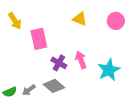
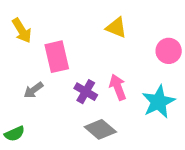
pink circle: (116, 21) -> (169, 51), moved
gray diamond: (54, 86) -> (100, 129), moved
gray arrow: (29, 90) -> (33, 90), moved

